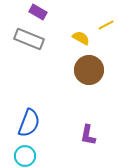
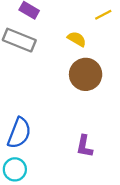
yellow line: (106, 25) -> (103, 15), moved

